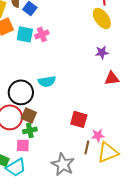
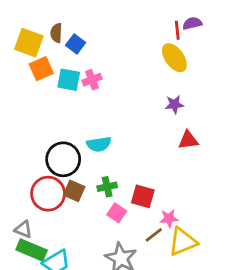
green cross: (30, 130) -> (107, 187), moved
pink square: (23, 145) -> (117, 213), moved, turned 32
brown line: (87, 147) -> (154, 235), turned 40

